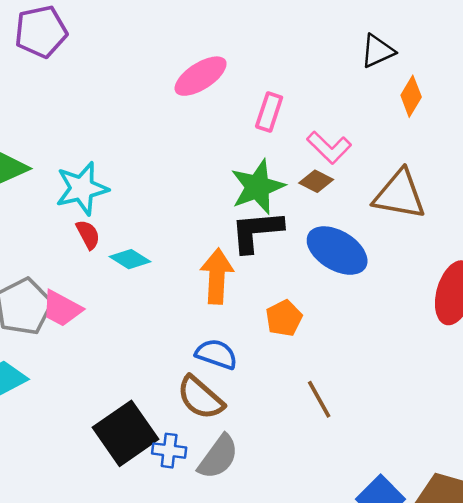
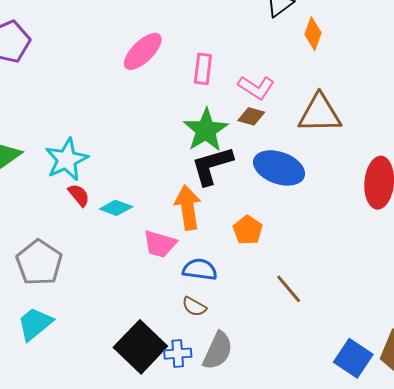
pink trapezoid: (62, 309) -> (160, 244), moved
brown semicircle: (200, 398) -> (194, 307), size x0.6

